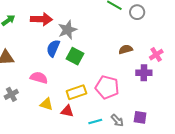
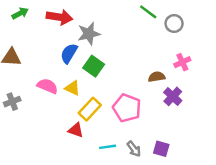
brown semicircle: (126, 49) -> (157, 77), moved
pink cross: (156, 55) -> (182, 62), moved
purple cross: (144, 73) -> (173, 96), turned 35
yellow rectangle: (76, 92) -> (90, 109), turned -36
yellow triangle: (46, 104) -> (73, 88), moved

